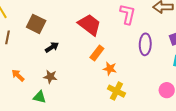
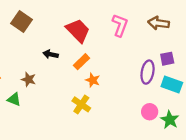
purple ellipse: (145, 44) -> (148, 72), moved
black arrow: (52, 47) -> (51, 54), moved, turned -144
yellow cross: (116, 91) -> (81, 104), moved

